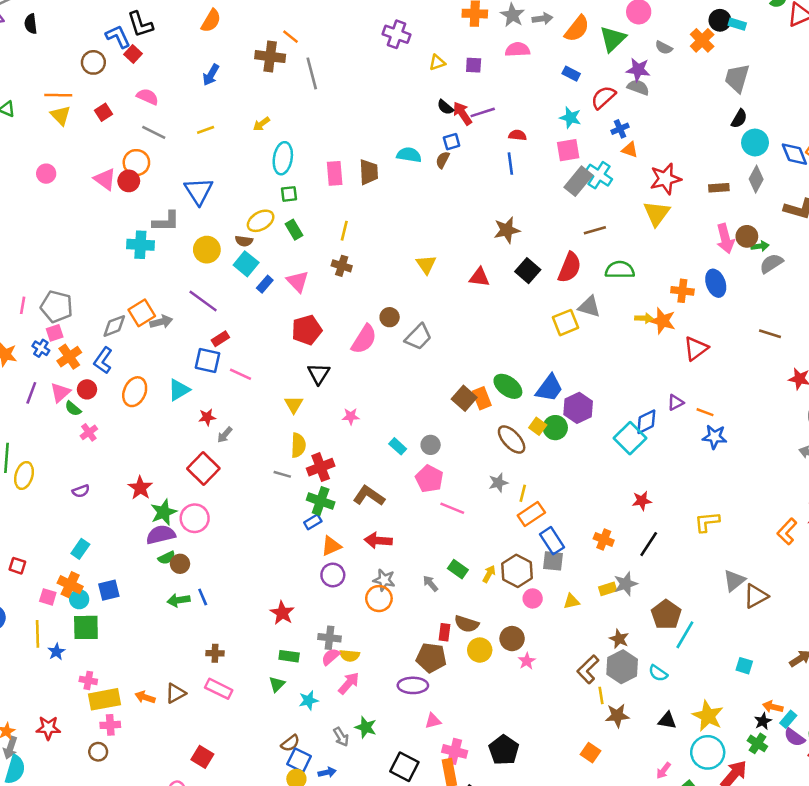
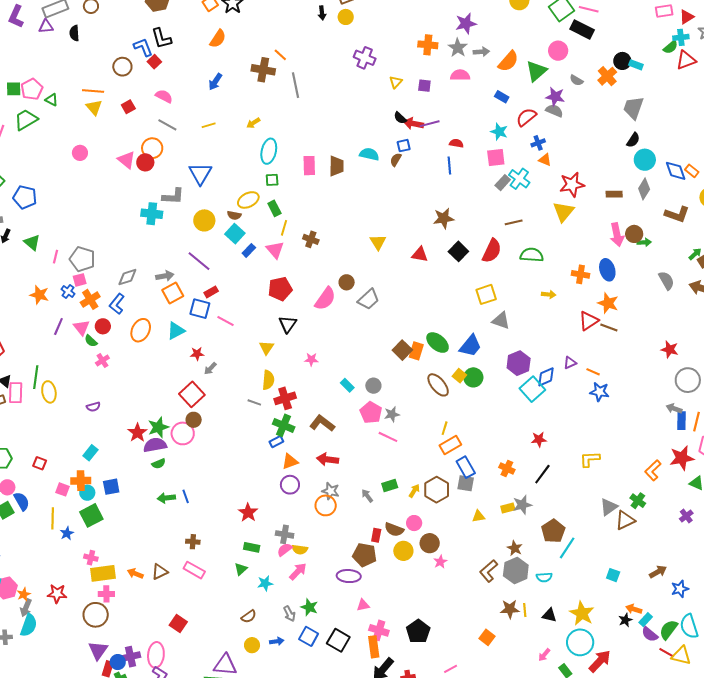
yellow triangle: (437, 62) -> (396, 82), turned -32
red arrow: (462, 113) -> (414, 124), turned -48
gray rectangle: (578, 181) -> (503, 183), size x0.7
yellow line: (344, 231) -> (284, 228), moved
gray semicircle: (771, 263) -> (666, 280), moved, turned 90
gray triangle: (589, 307) -> (501, 321), moved
orange square: (142, 313) -> (173, 293), moved
orange star: (663, 321) -> (608, 303), moved
brown line: (770, 334) -> (609, 327), moved
pink triangle: (60, 393) -> (81, 328), turned -30
orange rectangle: (482, 398) -> (416, 351), turned 36
purple hexagon: (578, 408) -> (519, 363), moved
yellow ellipse: (24, 475) -> (49, 392), turned -30
gray star: (498, 483) -> (392, 414), moved
red star: (140, 488) -> (137, 433), moved
brown circle: (180, 564) -> (194, 420), moved
green rectangle: (458, 569) -> (390, 486), turned -56
orange cross: (70, 585) -> (81, 481), turned -30
pink circle: (533, 598) -> (414, 523), moved
green square: (86, 627) -> (91, 515), turned -30
cyan semicircle: (658, 673) -> (544, 577), turned -42
yellow line: (601, 695) -> (525, 610), moved
green cross: (757, 743) -> (638, 501), moved
brown circle: (98, 752) -> (96, 615), size x1.6
blue square: (299, 760) -> (309, 636), moved

